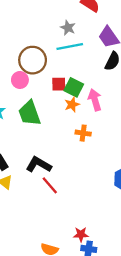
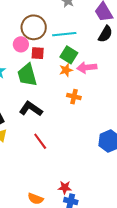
cyan line: (70, 46) -> (64, 34), moved
red square: (59, 84) -> (38, 53), moved
pink arrow: (95, 100) -> (87, 67), turned -84
black L-shape: (39, 165) -> (31, 109), moved

